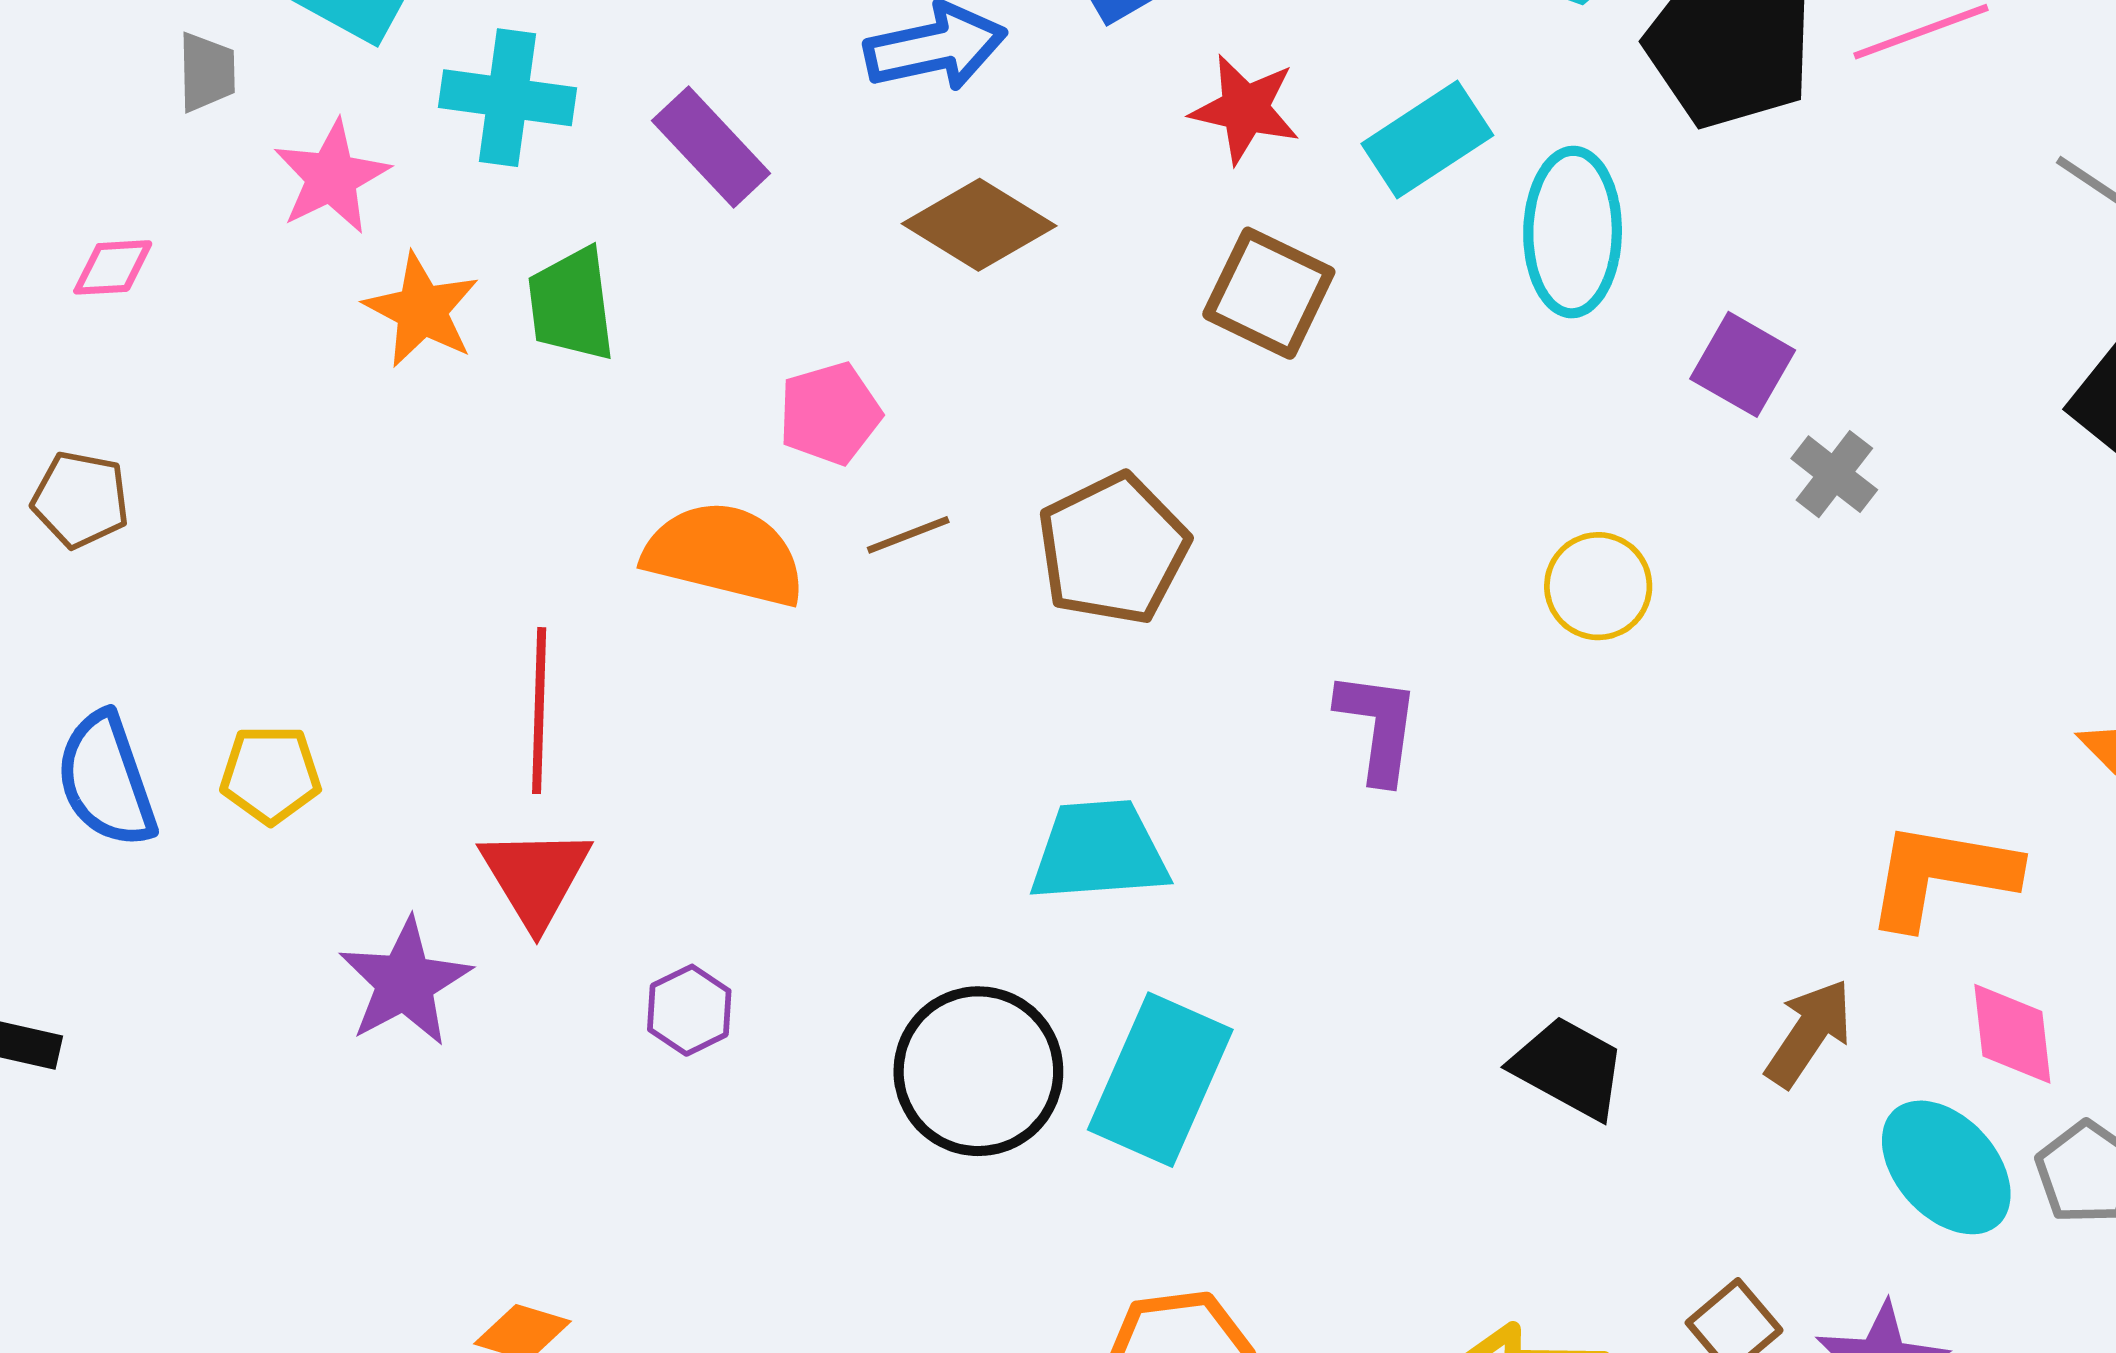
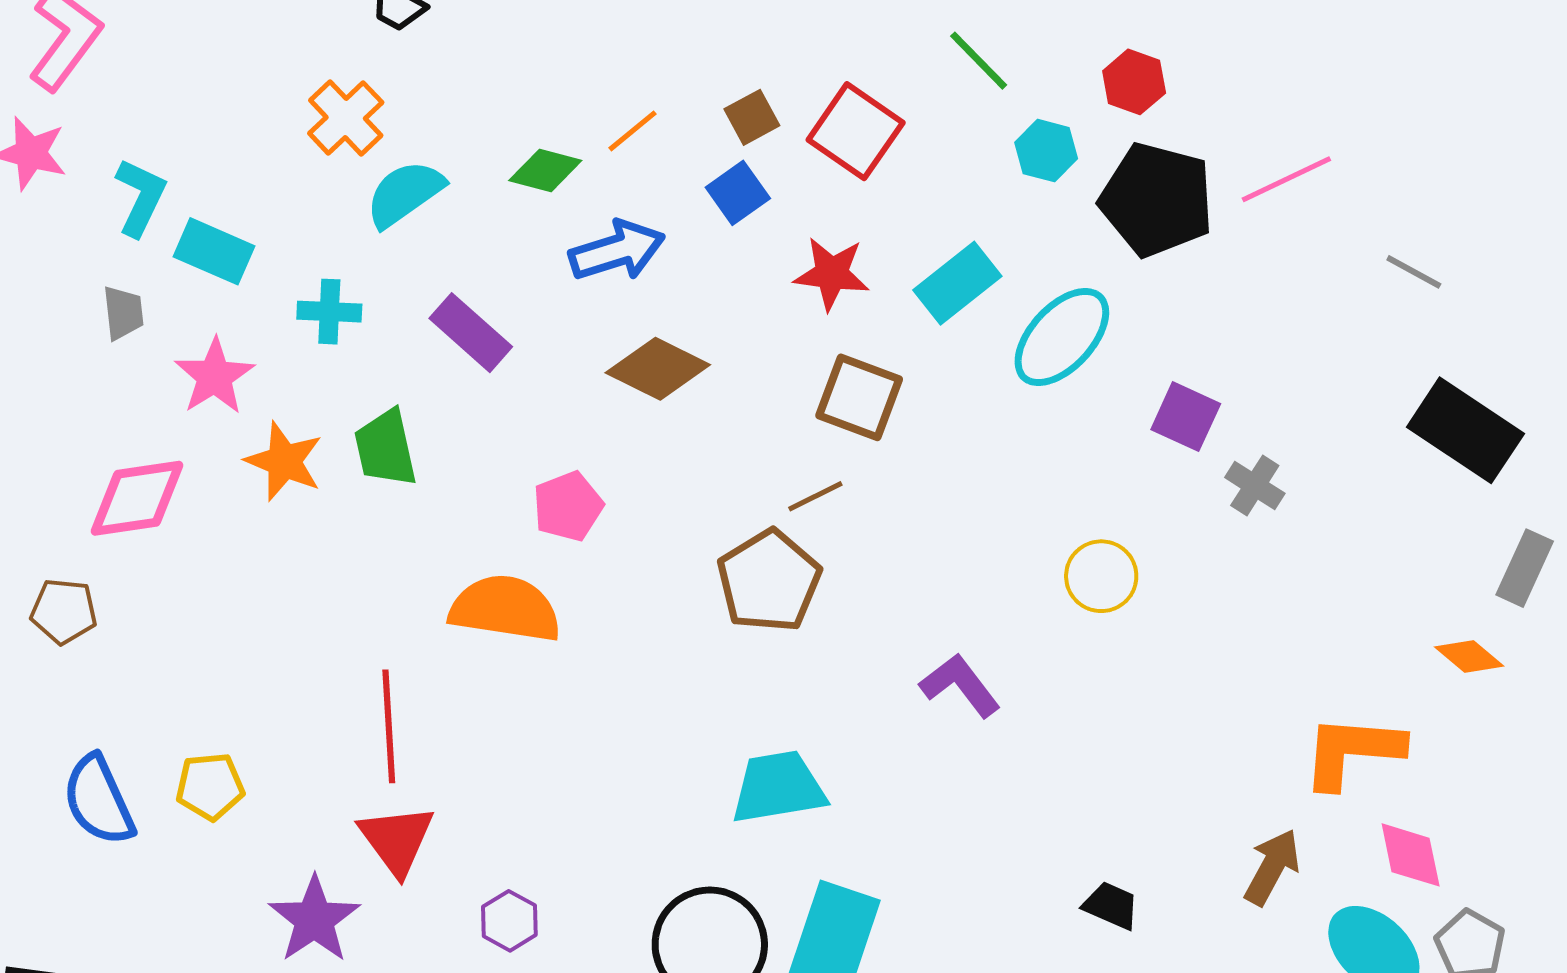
cyan cross: (508, 98) -> (329, 312), size x0.7
cyan ellipse: (1573, 232) -> (1062, 337), turned 47
pink diamond: (113, 267) -> (137, 498), moved, size x1.8
brown line: (908, 535) -> (815, 496), moved
purple L-shape: (1378, 727) -> (960, 685), turned -40
black trapezoid: (1569, 1068) -> (1111, 906), size x0.7

